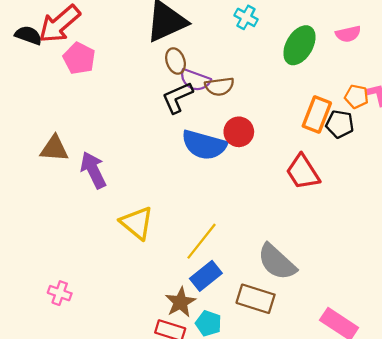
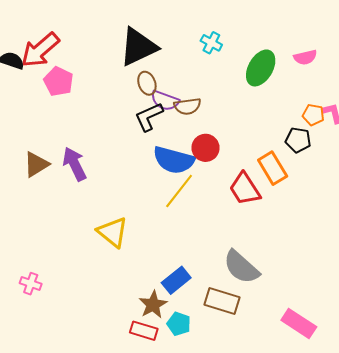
orange rectangle: (317, 114) -> (273, 168), moved, turned -52
brown triangle: (54, 148) -> (36, 164), turned -36
purple arrow: (93, 170) -> (75, 164), moved
red trapezoid: (303, 172) -> (245, 189), moved
yellow line: (202, 241) -> (179, 191), moved
pink cross: (60, 293) -> (31, 284), moved

